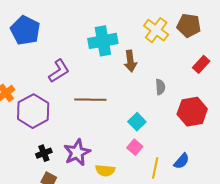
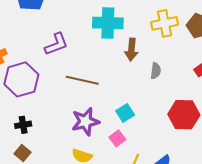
yellow cross: (156, 30) -> (165, 23), turned 30
gray semicircle: (160, 87) -> (156, 71), moved
purple star: (77, 152) -> (85, 122), moved

